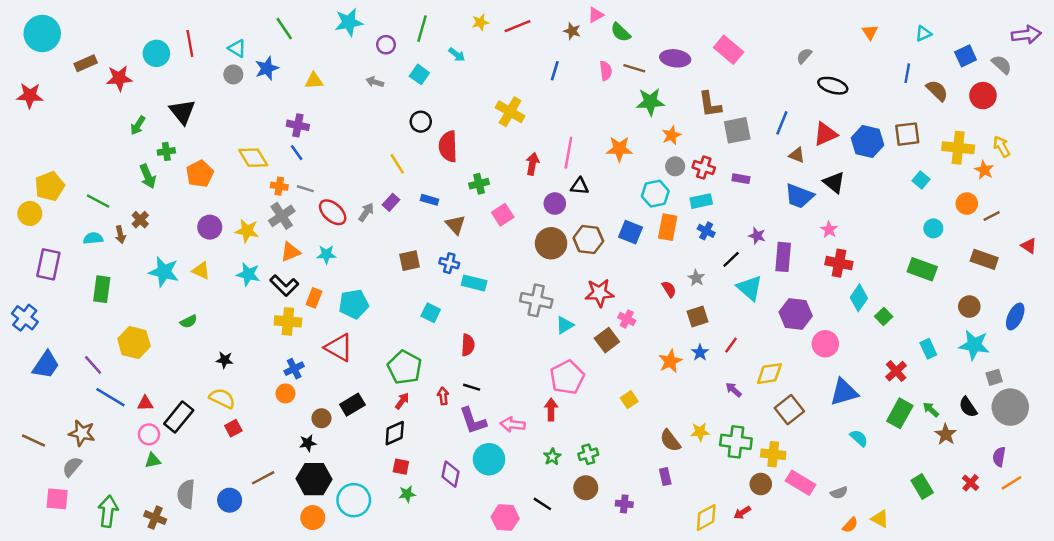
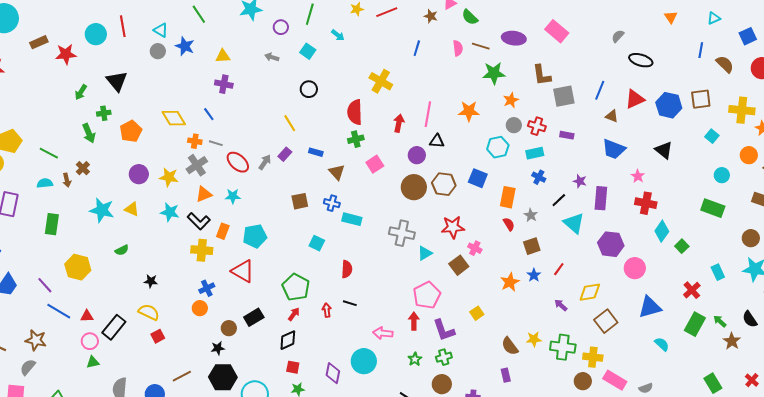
blue star: (267, 68) -> (185, 46), turned -30
purple cross: (298, 125) -> (224, 84), moved
red semicircle: (448, 146) -> (355, 112), moved
black triangle: (834, 182) -> (664, 150), moved
orange rectangle: (668, 227) -> (508, 197), moved
purple L-shape: (473, 421) -> (444, 330), moved

